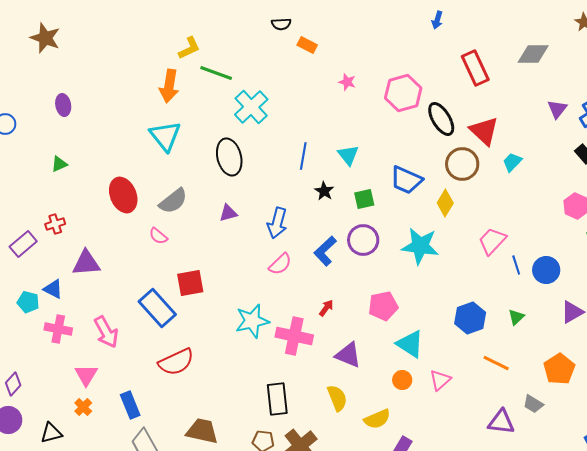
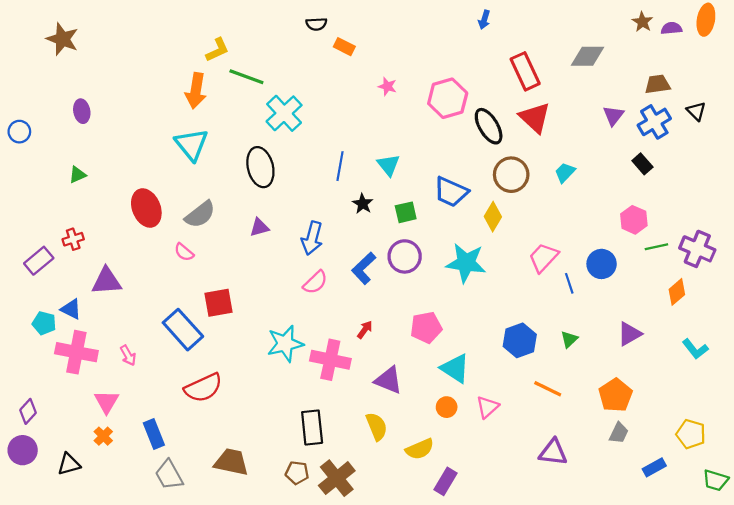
red triangle: (484, 131) -> (535, 118), moved
blue circle: (546, 270) -> (602, 264), moved
pink cross: (58, 329) -> (76, 352), size x1.4
pink arrow: (106, 332) -> (128, 355), size x0.6
gray trapezoid: (533, 404) -> (619, 433), moved, turned -95

